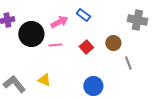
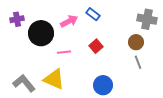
brown circle: (113, 43) -> (136, 42), moved
pink line: (55, 45) -> (64, 52), moved
yellow triangle: (44, 80) -> (54, 79), size x1.6

